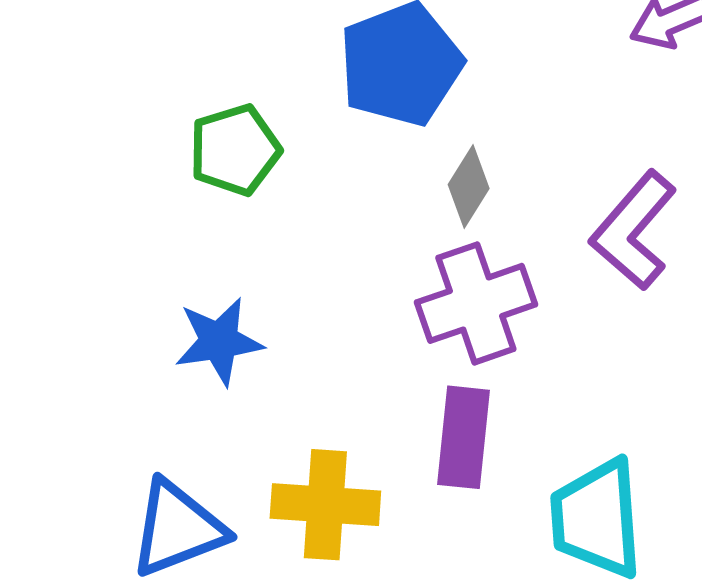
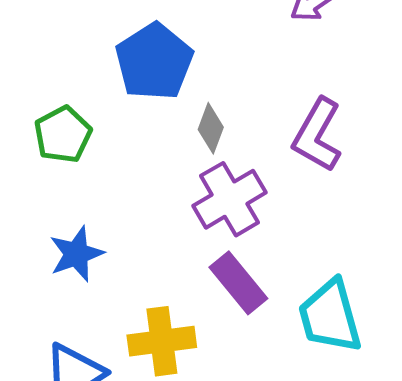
purple rectangle: (464, 437) -> (238, 283), turned -34

